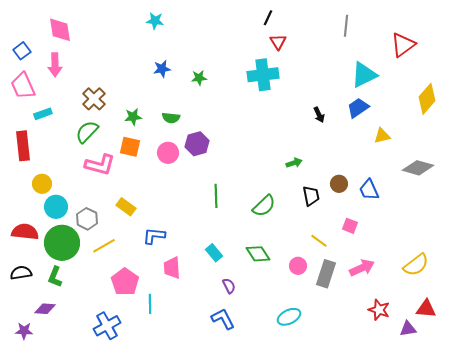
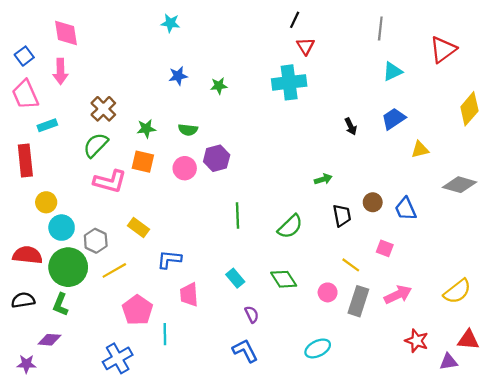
cyan triangle: (364, 75) -> (392, 71), moved, size x0.7

